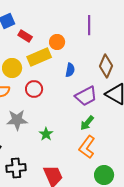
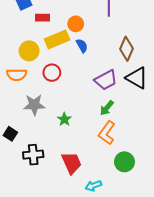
red rectangle: (25, 36) -> (43, 18), turned -32
blue semicircle: (70, 70) -> (82, 46), moved, turned -40

